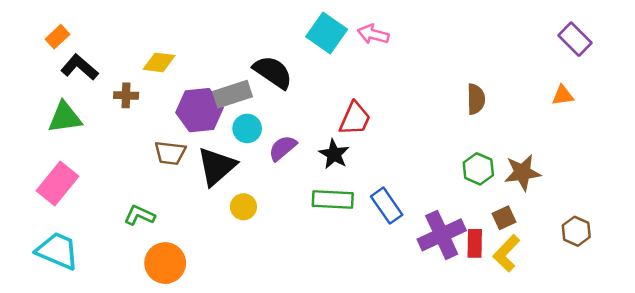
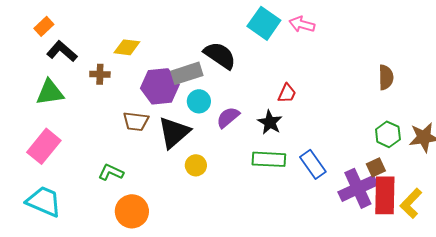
red trapezoid: (355, 119) -> (287, 93), size x0.7
brown square: (504, 218) -> (376, 167), moved
red rectangle: (475, 243) -> (385, 195), size x1.6

